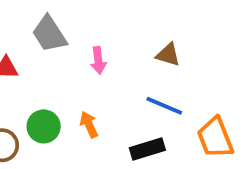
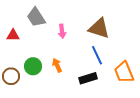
brown triangle: (168, 55) -> (99, 28), size x1.6
blue line: (164, 106) -> (97, 55), turned 42

